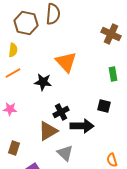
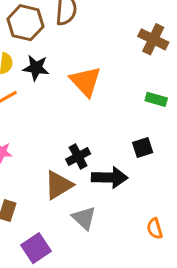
green rectangle: (113, 74) -> (156, 99), turned -64
black star: (43, 82) -> (36, 68), moved
black square: (104, 106) -> (143, 147), turned -32

